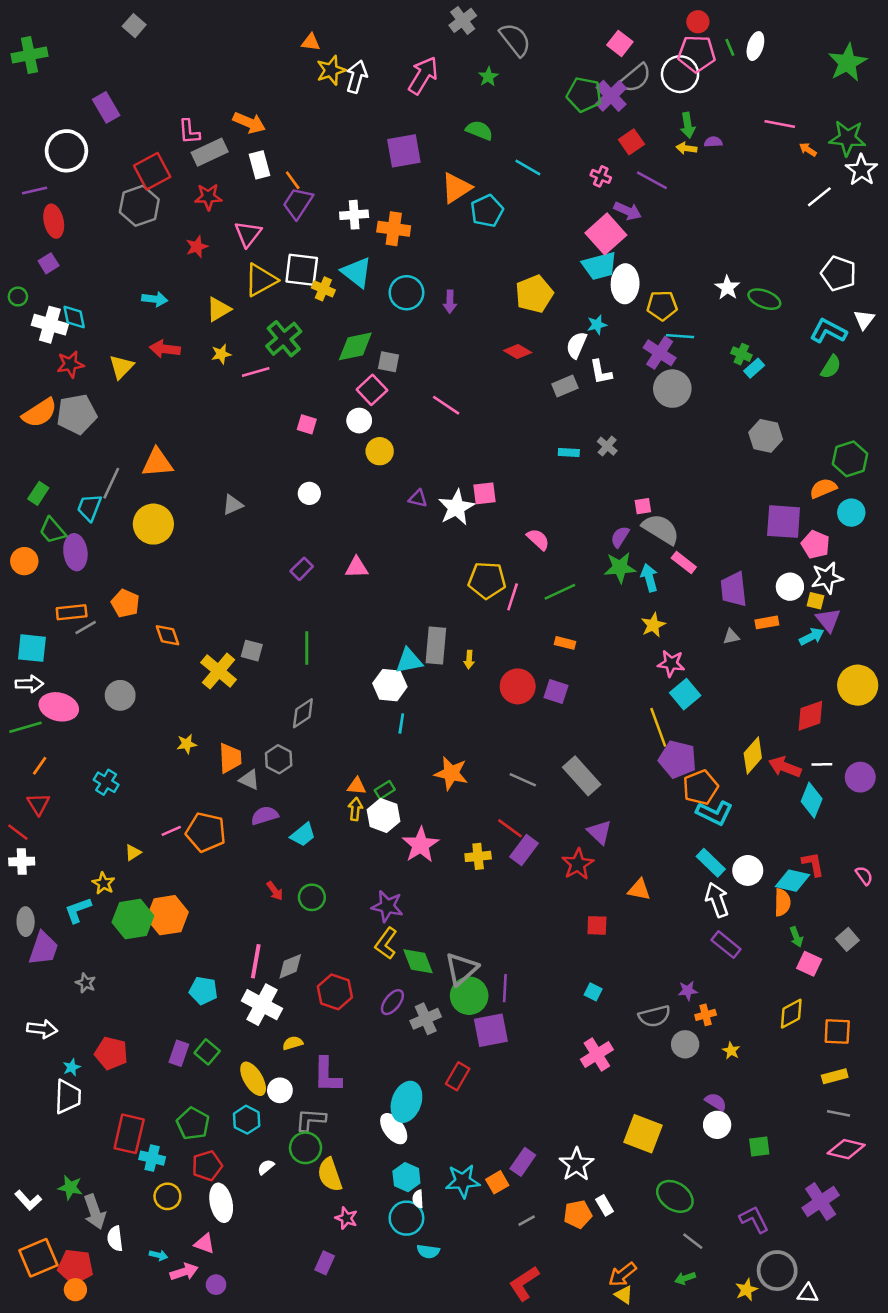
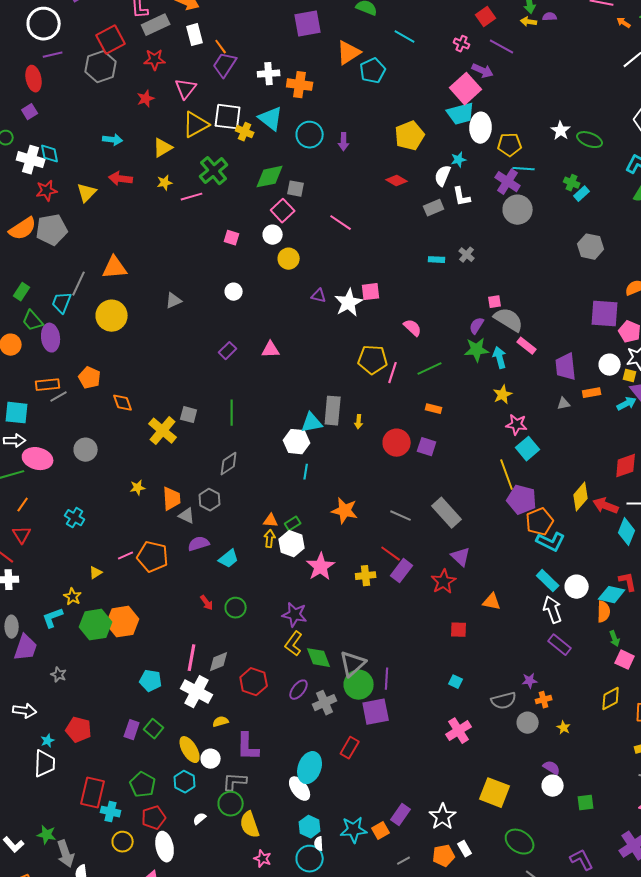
purple line: (35, 190) -> (53, 55), moved

